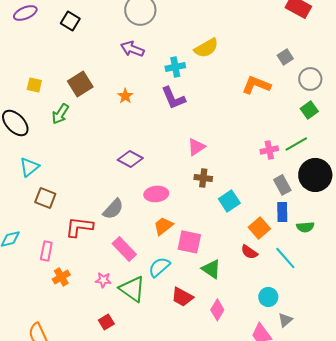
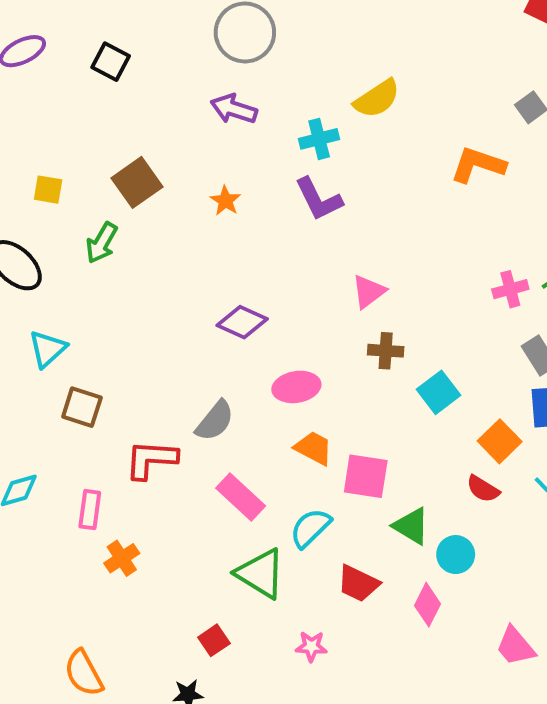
orange trapezoid: (163, 226) -> (314, 448), turned 70
pink star: (103, 280) -> (311, 646), moved
cyan circle: (268, 297) -> (456, 555), moved

